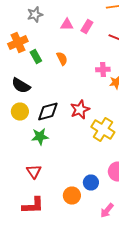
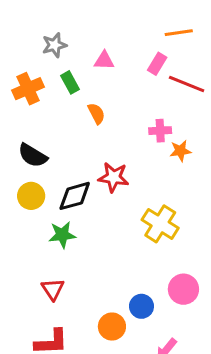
pink rectangle: (87, 26) -> (157, 64), moved
green rectangle: (36, 56) -> (70, 82), moved
red star: (80, 110) -> (114, 177), moved, turned 30

